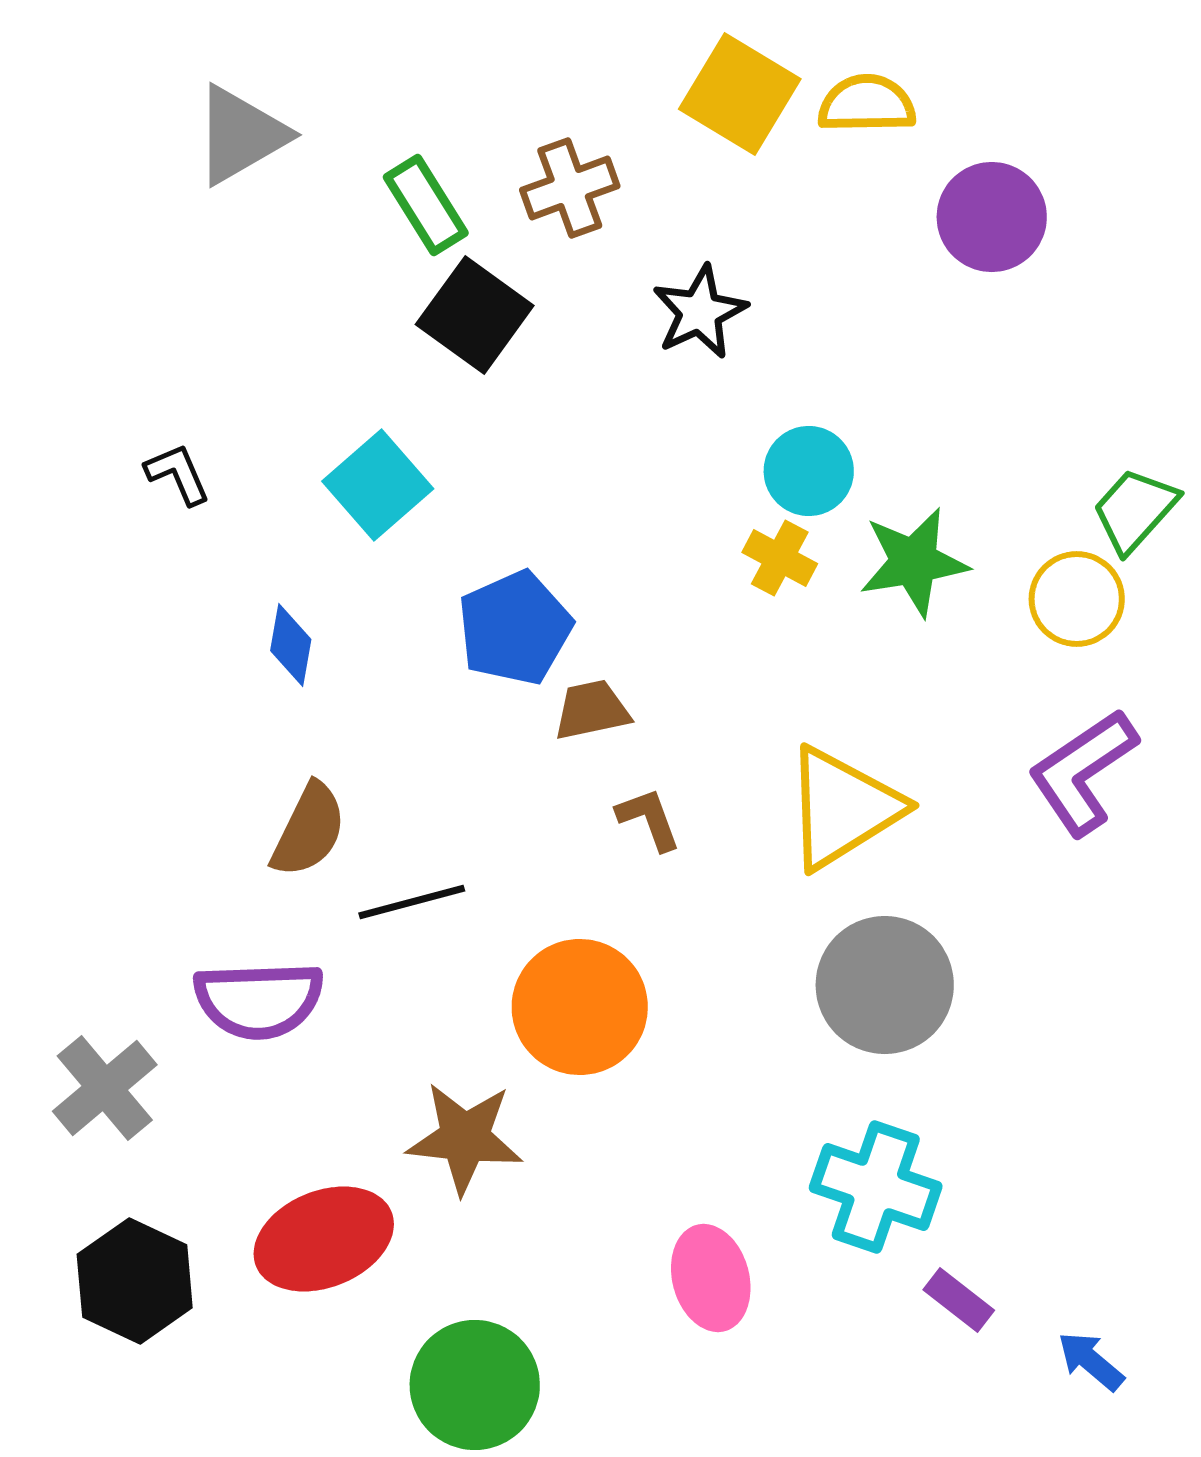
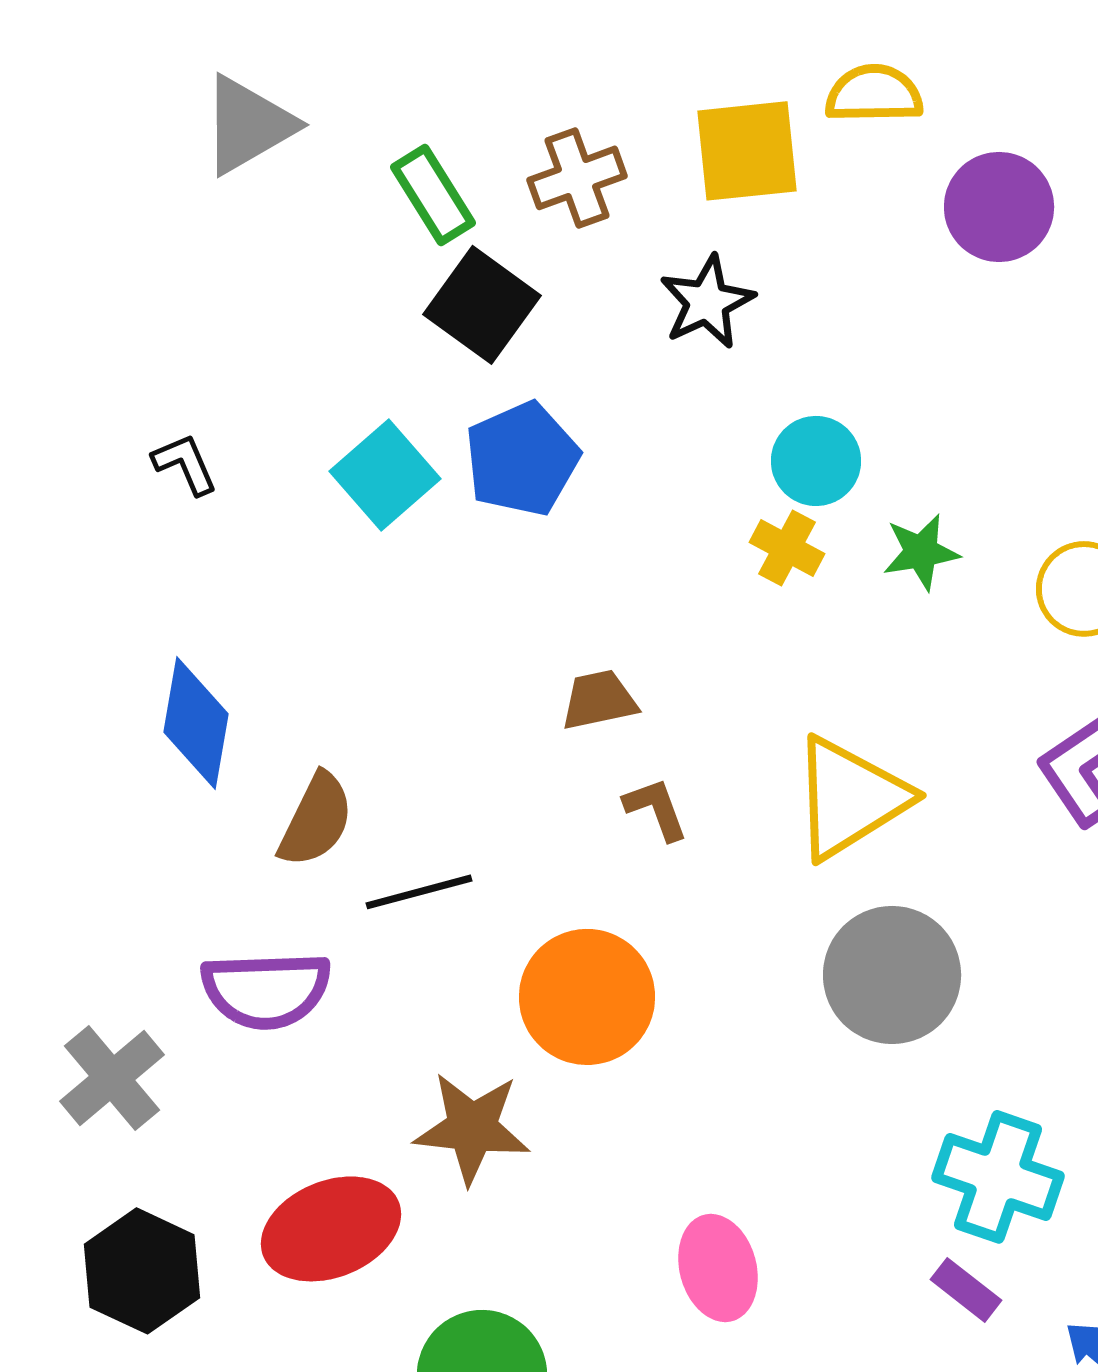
yellow square: (740, 94) -> (747, 151), moved, turned -37
green star: (914, 562) -> (921, 552), size x0.7
blue pentagon: (515, 628) -> (522, 459), moved
blue diamond: (291, 645) -> (196, 723), moved, size x1.6
cyan cross: (876, 1187) -> (998, 1177), moved

